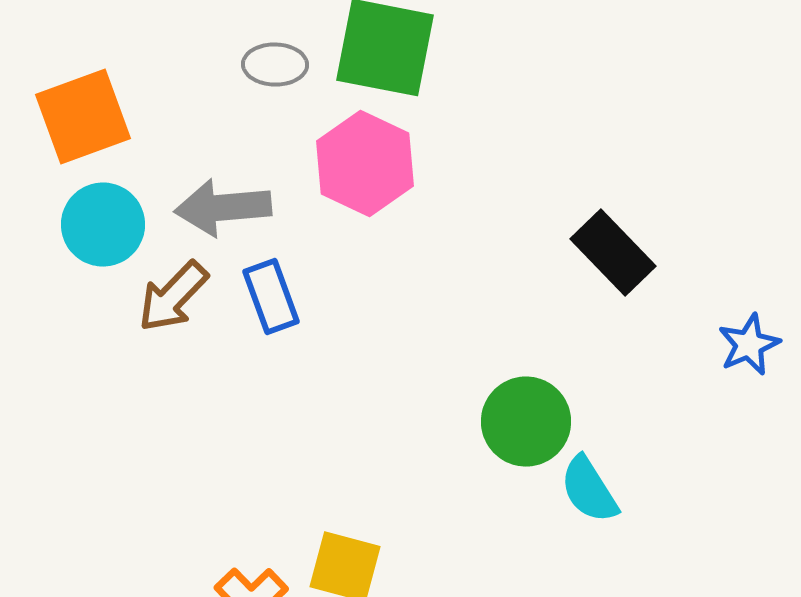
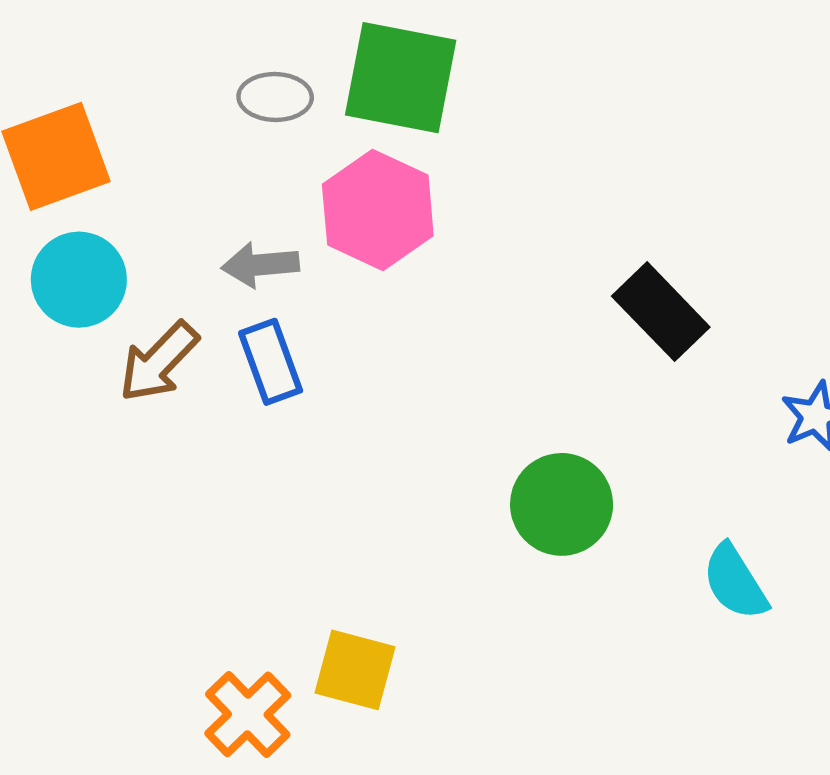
gray arrow: (223, 208) -> (260, 265), moved, size x0.7
cyan semicircle: (589, 490) -> (735, 582), moved

